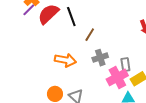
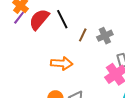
gray cross: (100, 58) -> (105, 36), moved

